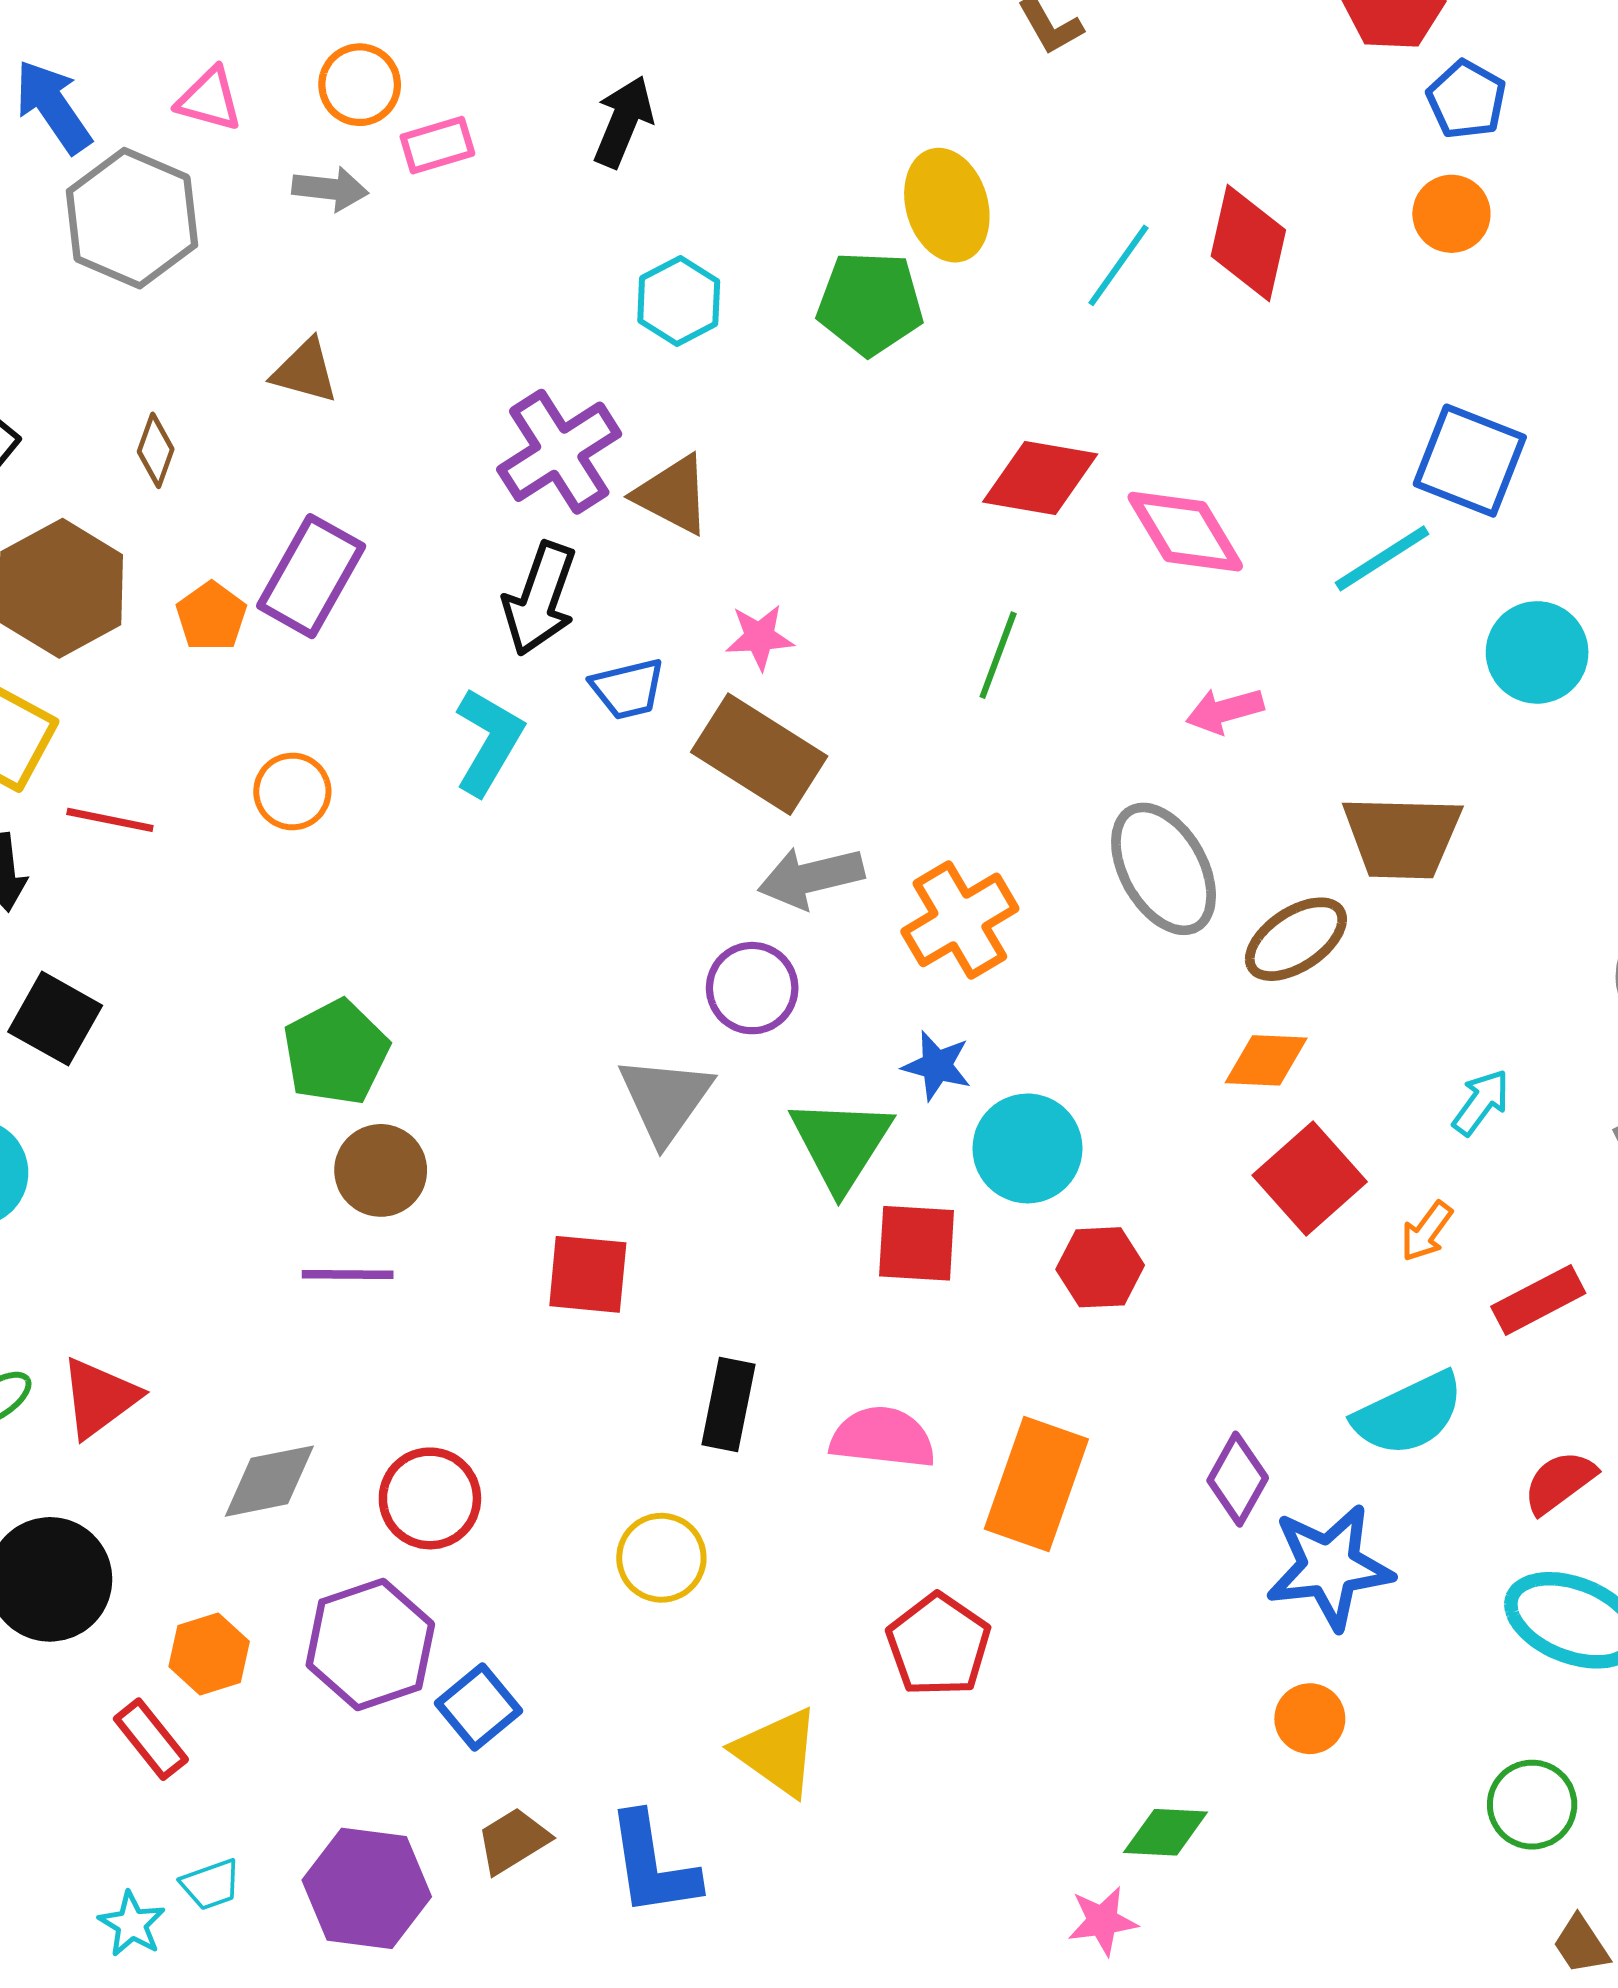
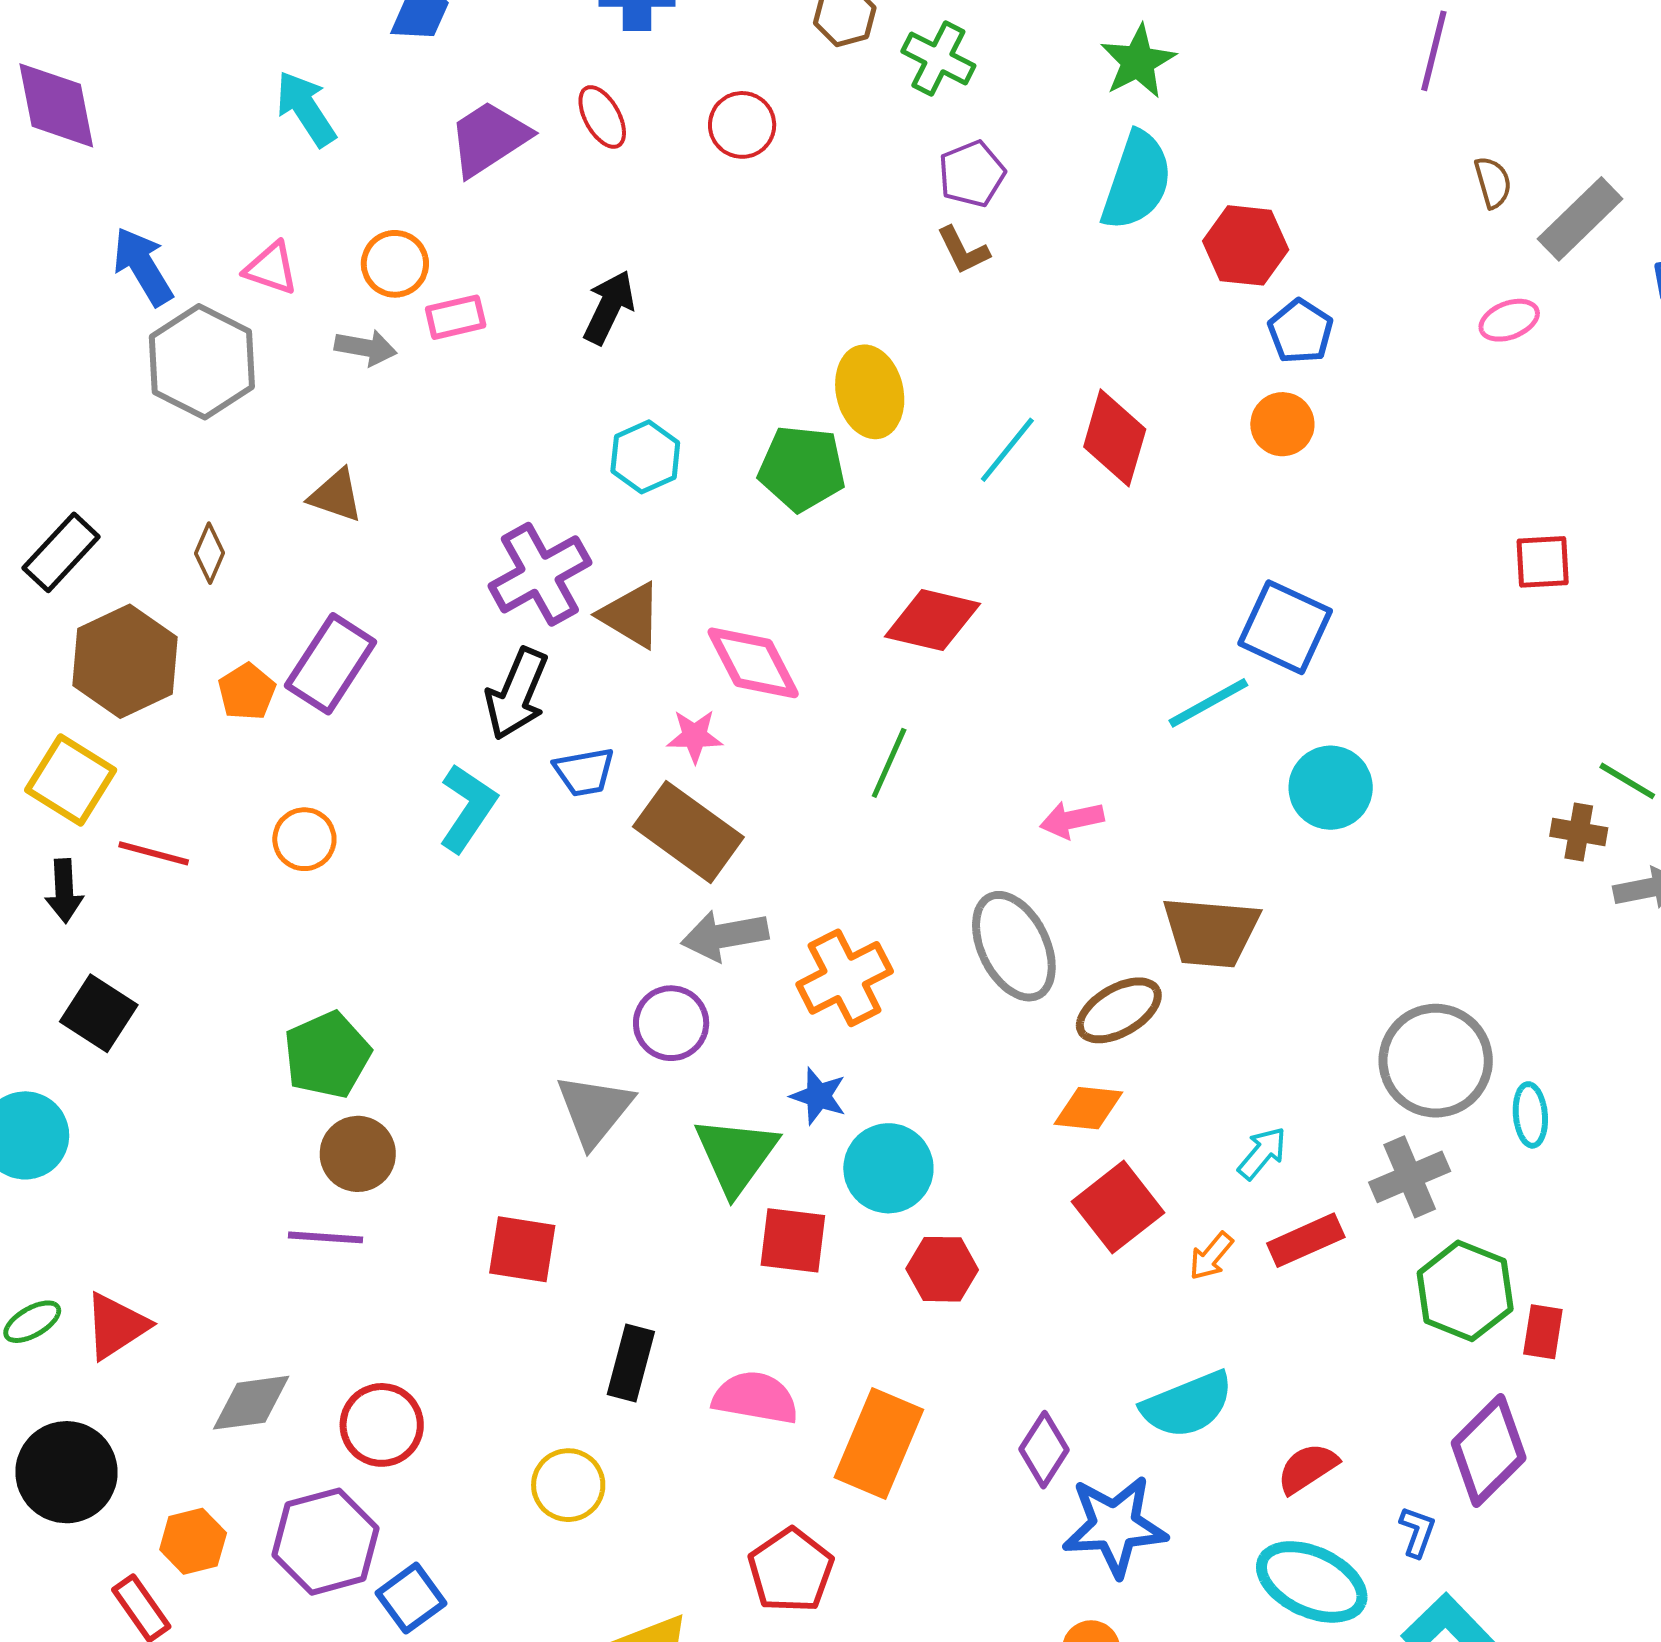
pink diamond: (1185, 532) -> (753, 663), moved
red rectangle: (1538, 1300) -> (1306, 1240), moved

